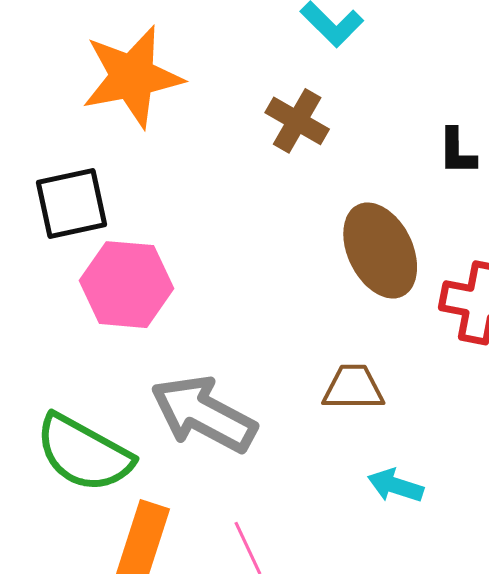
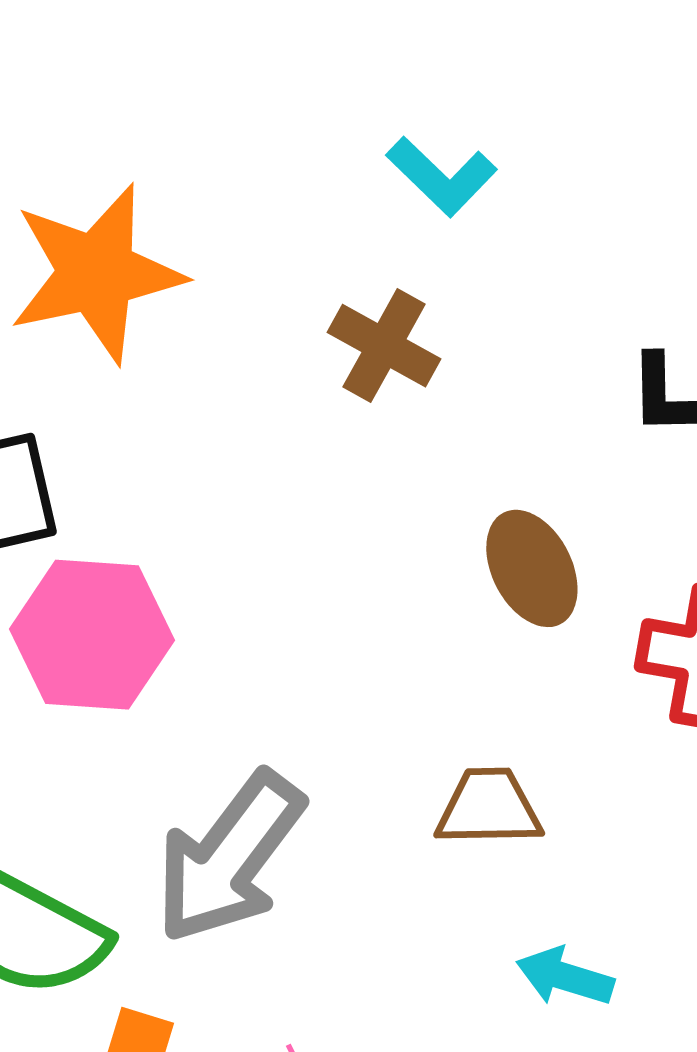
brown ellipse: (380, 250) -> (532, 568), size x0.7
gray arrow: (203, 414) -> (229, 857), turned -80

